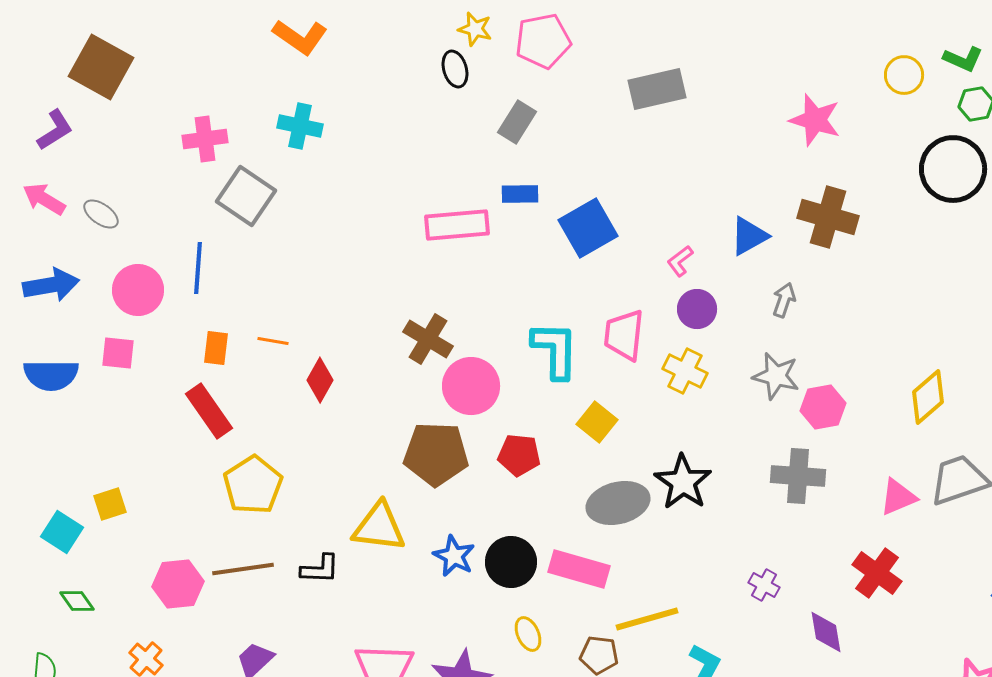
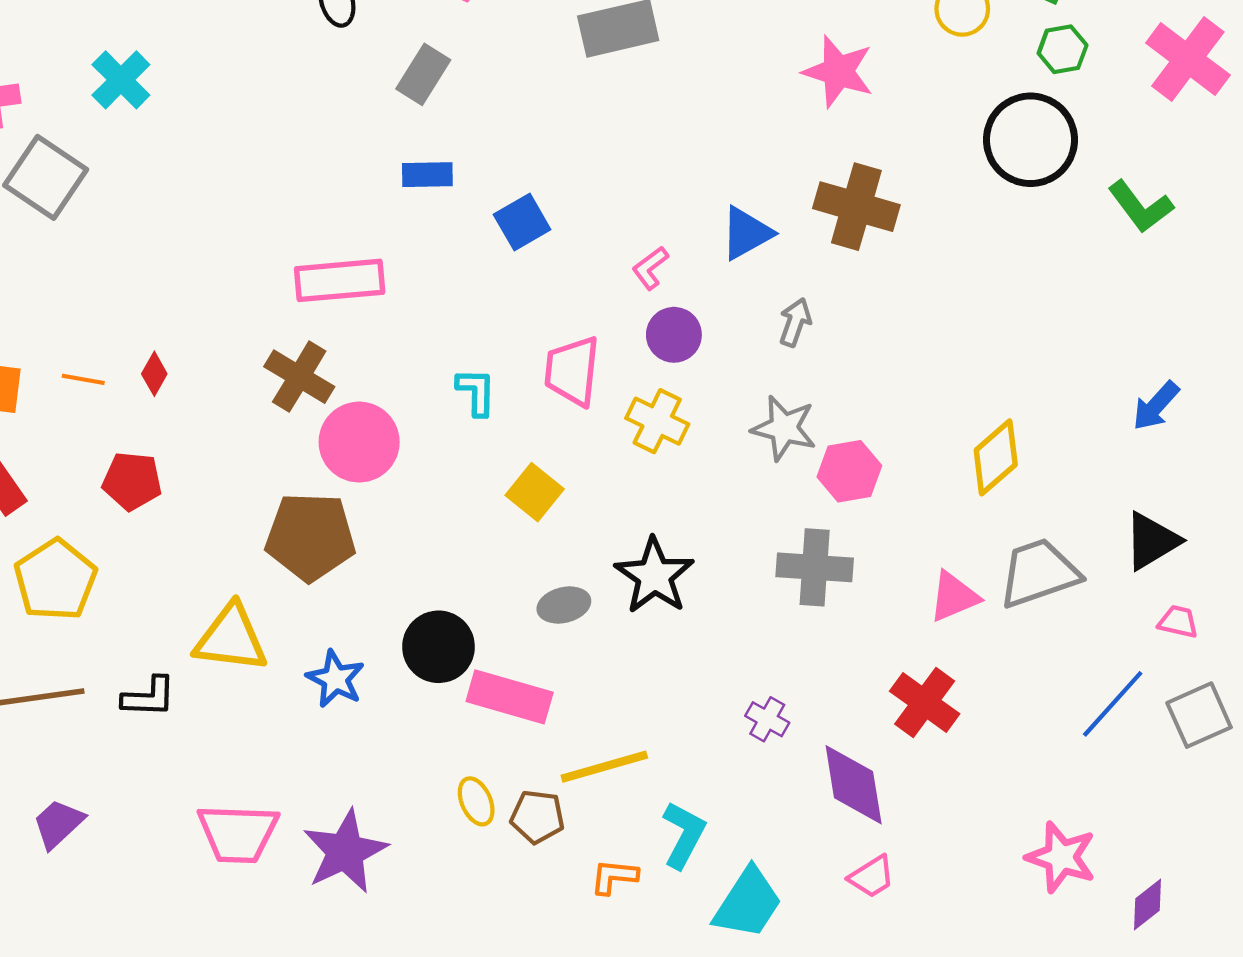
cyan cross: (300, 126) -> (121, 80), turned 33
pink rectangle: (457, 225) -> (340, 280), moved
blue square: (588, 228) -> (522, 222), size x0.7
cyan L-shape: (555, 350) -> (476, 392), size x0.6
red diamond: (320, 380) -> (154, 374), moved, size x0.7
red pentagon: (519, 455) -> (132, 481), moved
gray ellipse: (618, 503) -> (564, 605), size x0.6
black circle: (511, 562) -> (439, 647), moved
purple diamond: (826, 632) -> (854, 785), size x1.4
yellow ellipse: (528, 634) -> (476, 801), moved

